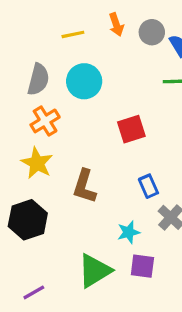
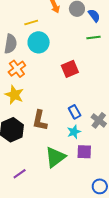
yellow line: (73, 34) -> (31, 22), moved
brown L-shape: (84, 186) -> (40, 120), moved
blue rectangle: (148, 186) -> (75, 112), moved

